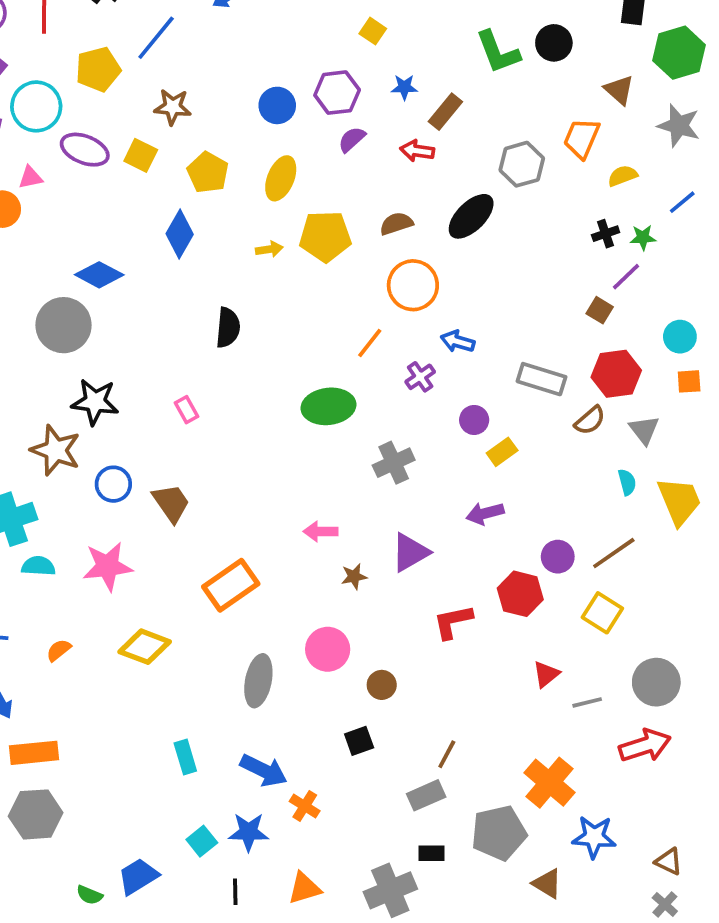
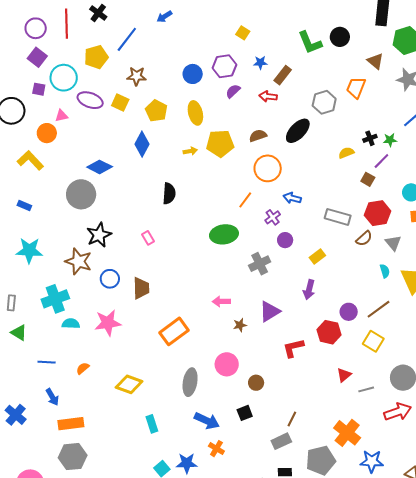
yellow semicircle: (623, 176) -> (346, 153), moved
yellow ellipse: (281, 178) -> (195, 113), turned -35
black star: (95, 402) -> (99, 235), turned -30
purple circle: (474, 420) -> (285, 240), moved
brown trapezoid: (171, 503) -> (141, 288), turned 35
purple arrow: (485, 513) -> (309, 290), turned -60
yellow diamond: (145, 647) -> (129, 384), moved
blue arrow: (264, 770) -> (207, 421), moved

